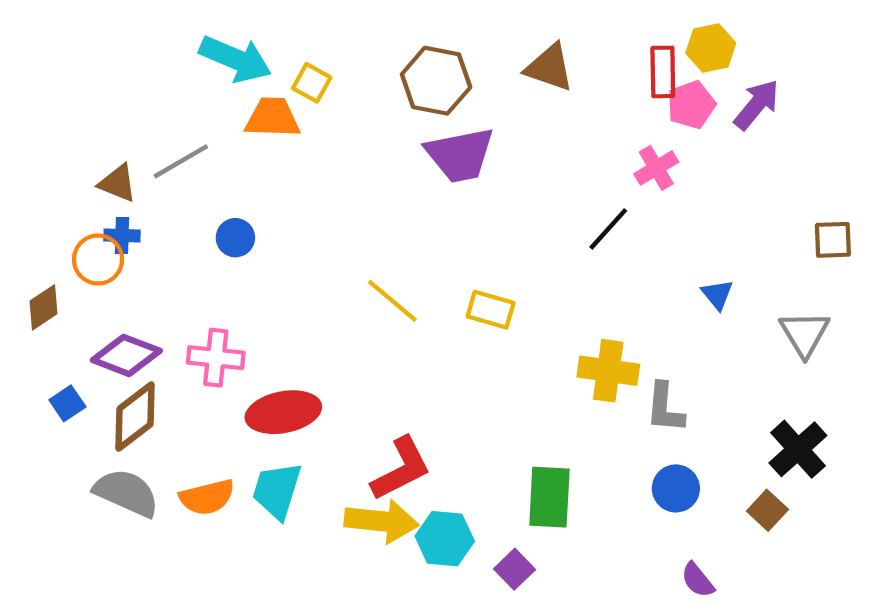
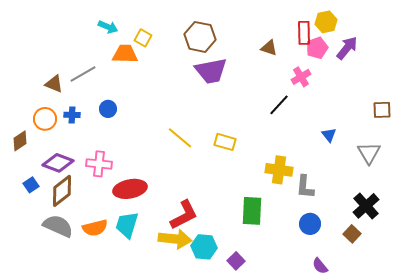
cyan arrow: (235, 59) -> (108, 27), size x0.6
brown triangle: (549, 68) -> (269, 48), moved, size x0.7
blue cross: (122, 236) -> (72, 115), moved
green rectangle: (549, 497) -> (252, 211), moved

